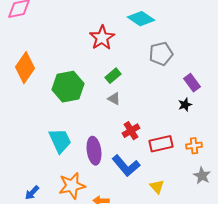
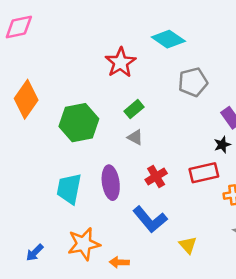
cyan trapezoid: (60, 141) -> (69, 189), turned -144
red rectangle: (161, 144) -> (204, 173), moved
purple ellipse: (94, 151) -> (111, 183), moved

